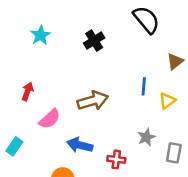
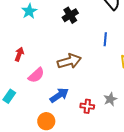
blue line: (144, 86) -> (105, 39), moved
gray star: (146, 137) -> (110, 99), moved
blue arrow: (80, 145) -> (59, 95), turned 132

